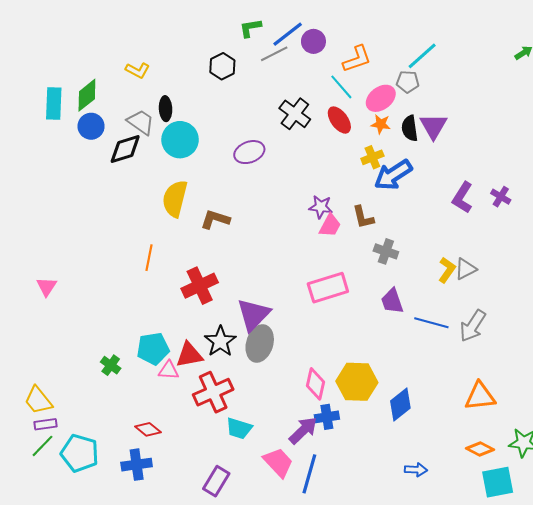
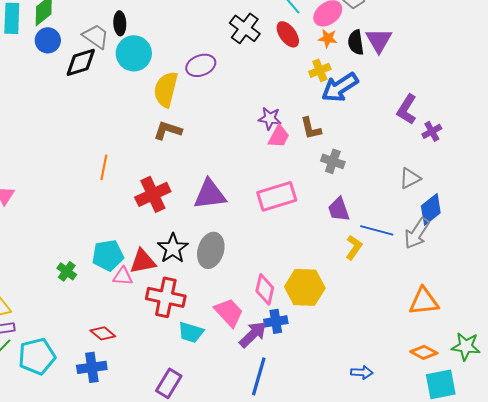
purple cross: (501, 197) -> (432, 131), moved, turned 30
yellow semicircle: (175, 199) -> (166, 89), moved
yellow L-shape: (447, 270) -> (354, 247), moved
purple triangle: (253, 315) -> (210, 194), moved, turned 39
red cross: (213, 392) -> (166, 297), turned 36
blue diamond: (400, 405) -> (431, 209), moved
cyan pentagon: (80, 453) -> (37, 356), turned -30
pink trapezoid: (278, 462) -> (229, 312), moved

